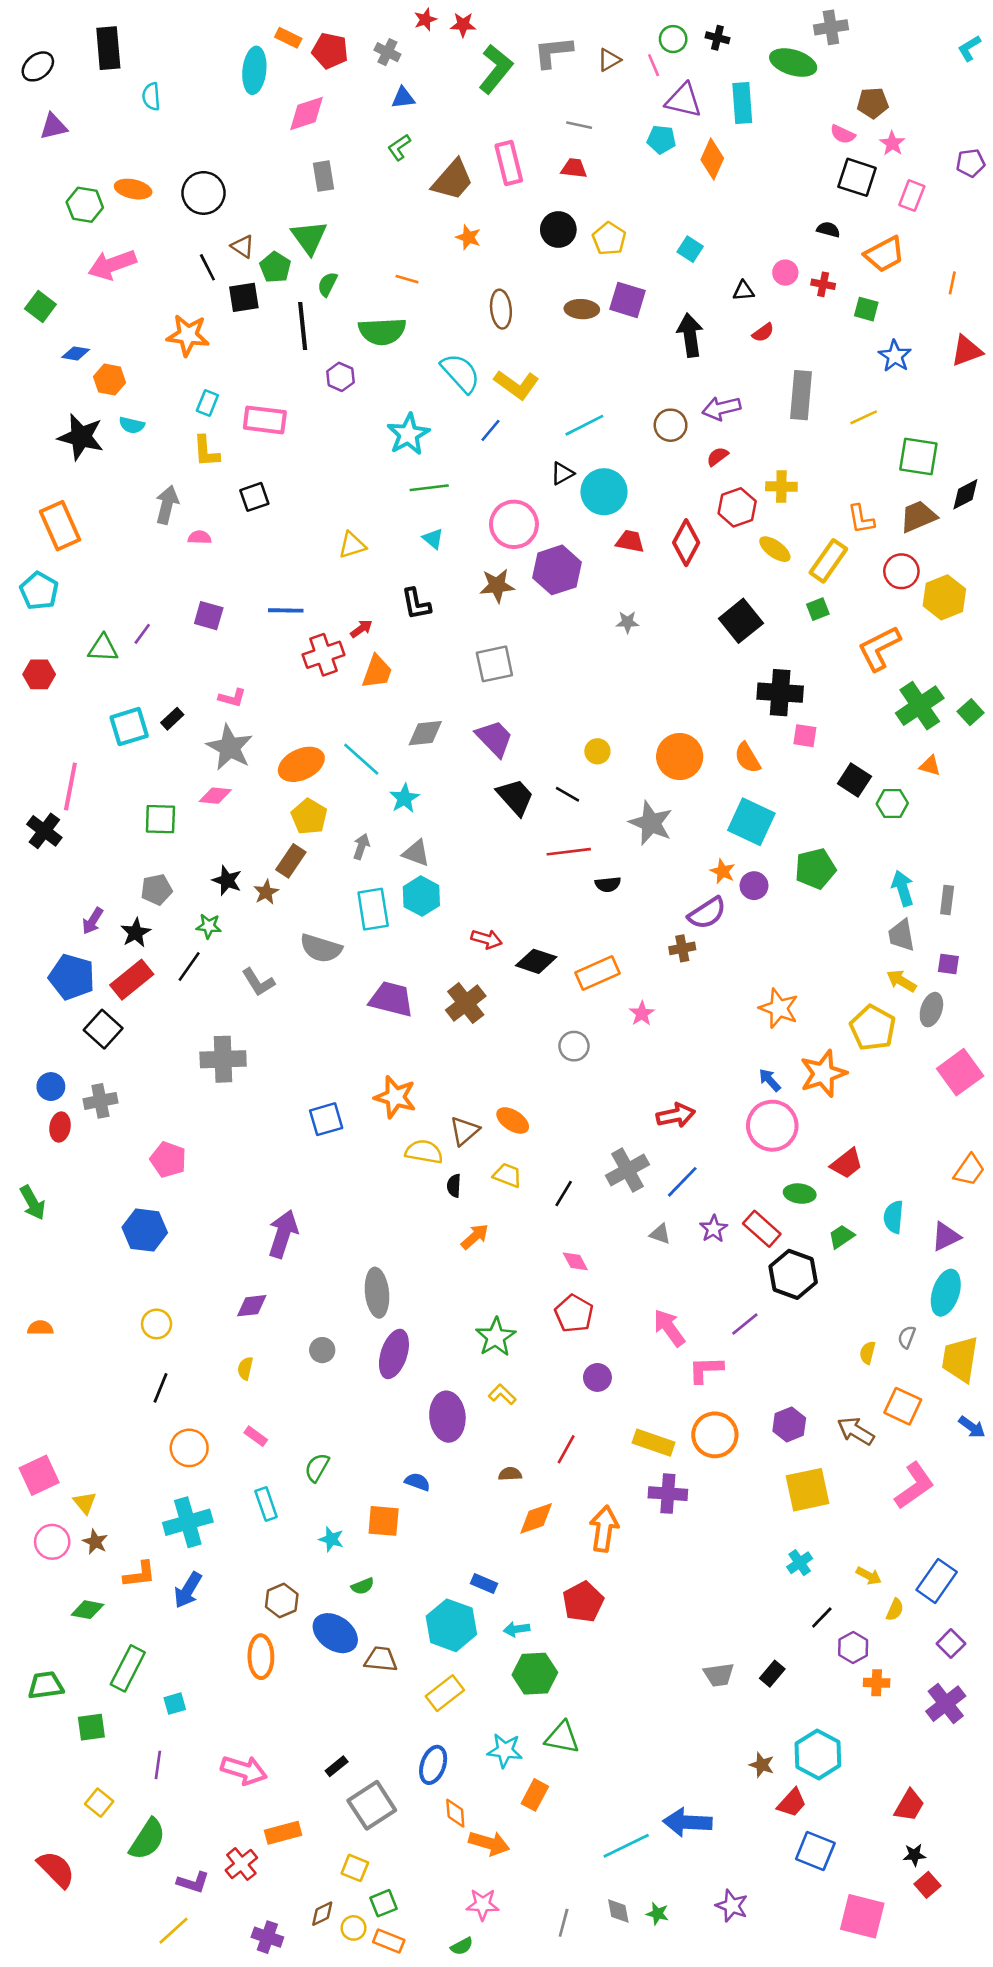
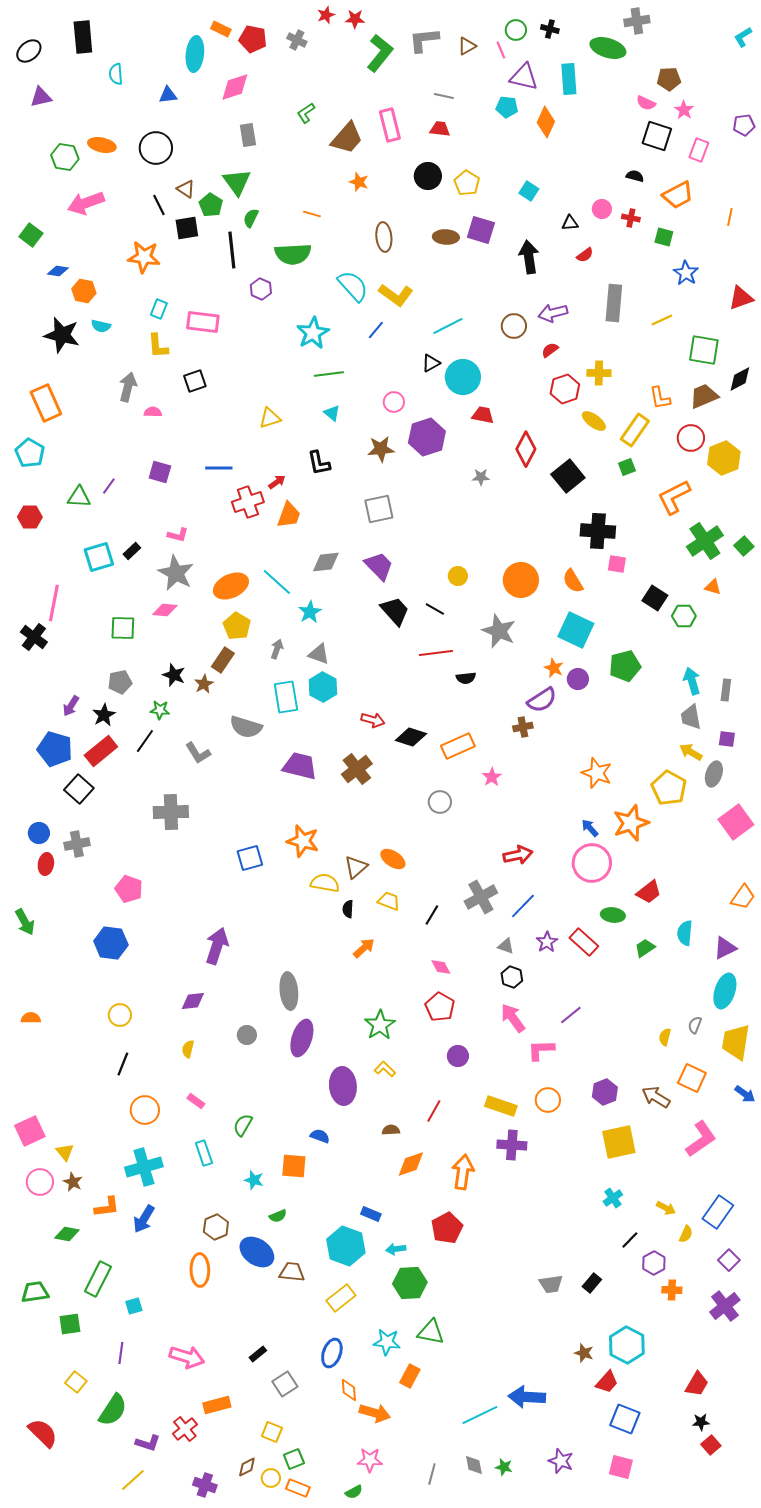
blue triangle: (403, 98) -> (168, 95), moved
red triangle: (967, 351) -> (741, 298), moved
pink circle: (514, 524) -> (394, 402), size x0.6
red diamond: (686, 543) -> (526, 449), moved
black hexagon: (793, 1274) -> (512, 977), moved, size x0.6
orange circle: (715, 1435) -> (548, 1100), size x0.7
gray square: (372, 1805) -> (285, 1384), size x0.7
pink square: (862, 1916) -> (621, 1467), moved, size x0.7

